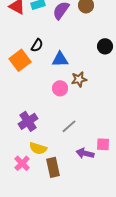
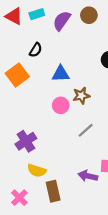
black semicircle: (37, 45) -> (36, 50), moved
gray line: (69, 126) -> (86, 130), moved
pink cross: (22, 163) -> (19, 198), moved

